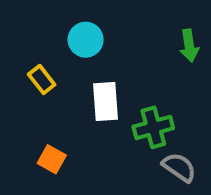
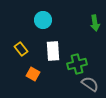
yellow rectangle: (42, 80) -> (21, 49), moved
orange square: (52, 159) -> (33, 74), moved

